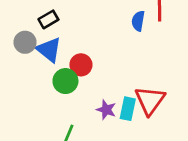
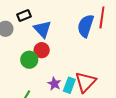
blue semicircle: (138, 21) -> (86, 26), size x1.6
blue triangle: (49, 50) -> (42, 29), moved

